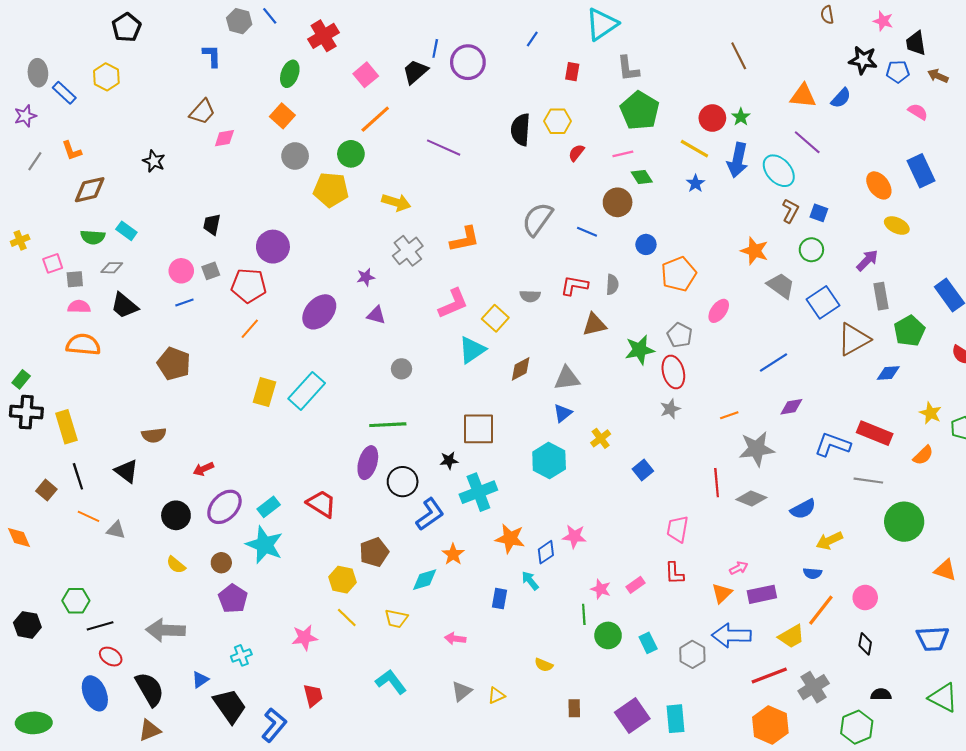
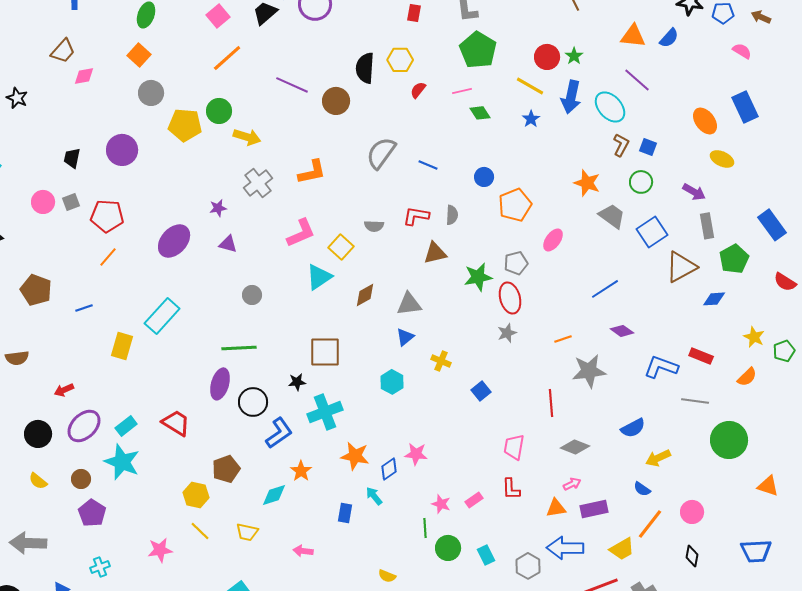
green circle: (351, 154) -> (219, 111), moved
brown circle: (618, 202) -> (336, 101), moved
purple circle: (273, 247) -> (122, 150), moved
purple arrow: (867, 260) -> (694, 192), turned 75
blue line: (184, 302) -> (84, 308), moved
gray pentagon: (680, 335) -> (516, 263), turned 30
yellow rectangle: (265, 392) -> (122, 346), moved
purple diamond: (791, 407) -> (622, 331), turned 45
red rectangle: (875, 433) -> (701, 356), size x0.7
yellow cross: (601, 438) -> (441, 361), turned -30
cyan hexagon: (549, 461) -> (392, 382), size x0.7
gray diamond: (751, 498) -> (575, 447), moved
blue semicircle: (812, 573) -> (642, 489), turned 30
orange triangle: (722, 593) -> (556, 508), turned 35

